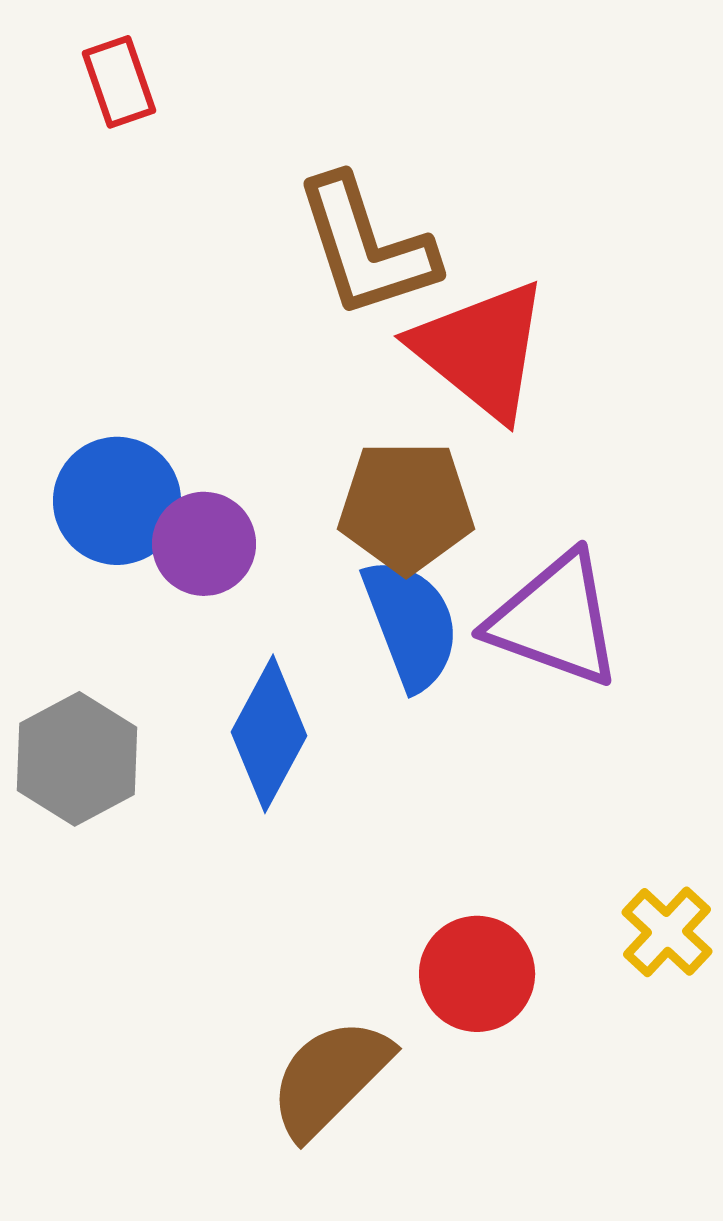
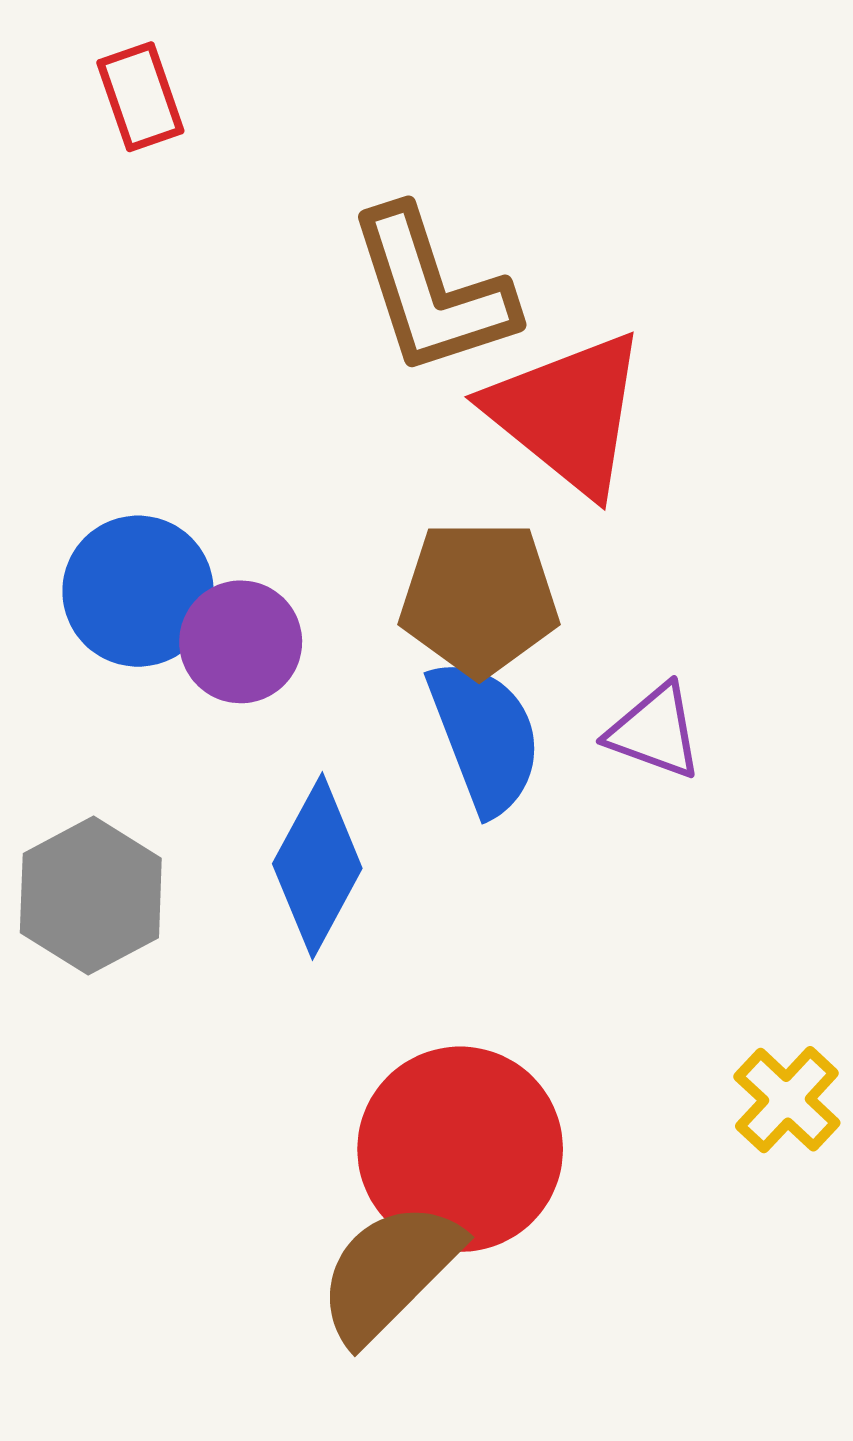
purple triangle: (555, 620) -> (655, 732), size x0.6
red circle: (477, 974) -> (460, 1149), moved, size x1.5

